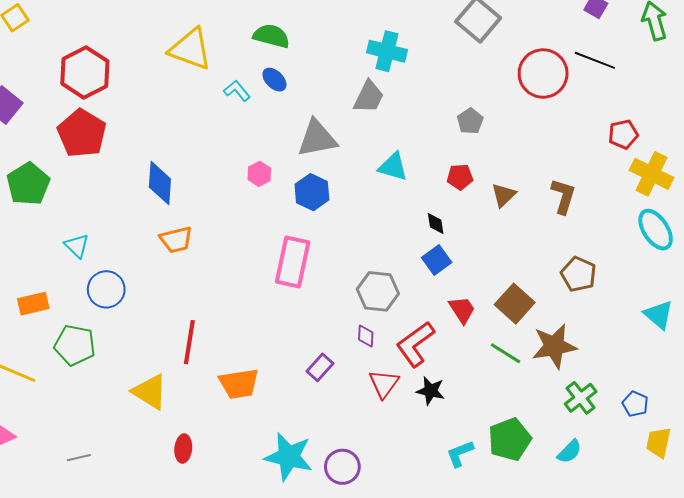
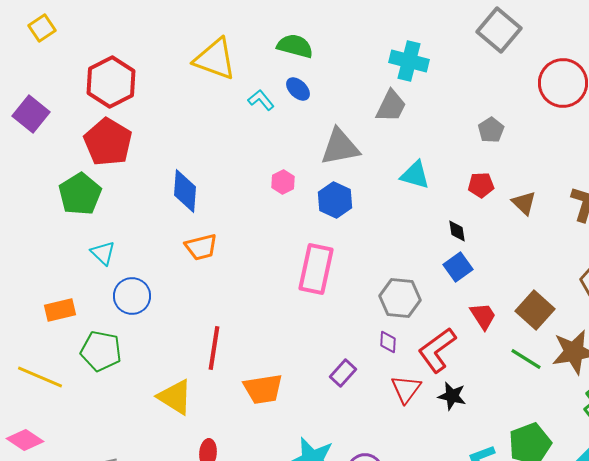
green pentagon: (28, 184) -> (80, 194), moved
brown triangle: (504, 195) -> (524, 203), turned -32

